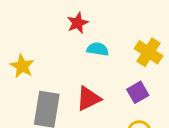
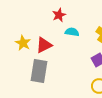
red triangle: (88, 98) -> (44, 45), moved

